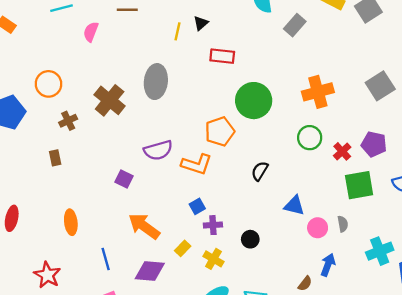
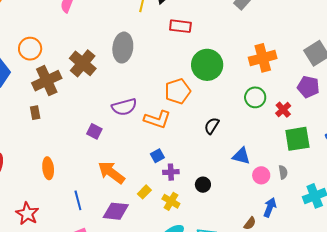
brown cross: (68, 121) -> (47, 81), size x1.8
purple pentagon: (374, 144) -> (308, 87), moved

